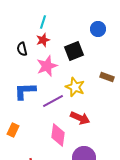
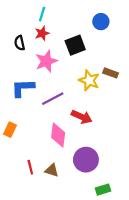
yellow star: (75, 87) -> (89, 80), moved

